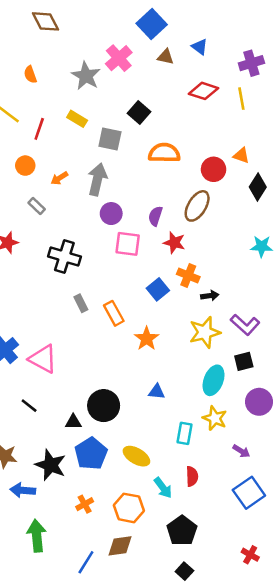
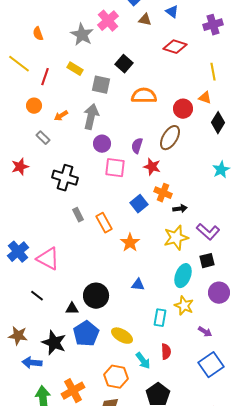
yellow line: (241, 99) -> (213, 72), moved
cyan star: (262, 246) -> (221, 170), turned -30
orange cross: (85, 504) -> (73, 391), moved, size x1.6

